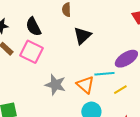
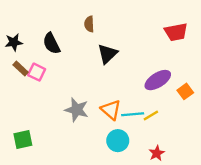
pink square: (31, 52) -> (37, 72), moved, size x0.7
cyan line: (104, 74) -> (133, 114), moved

